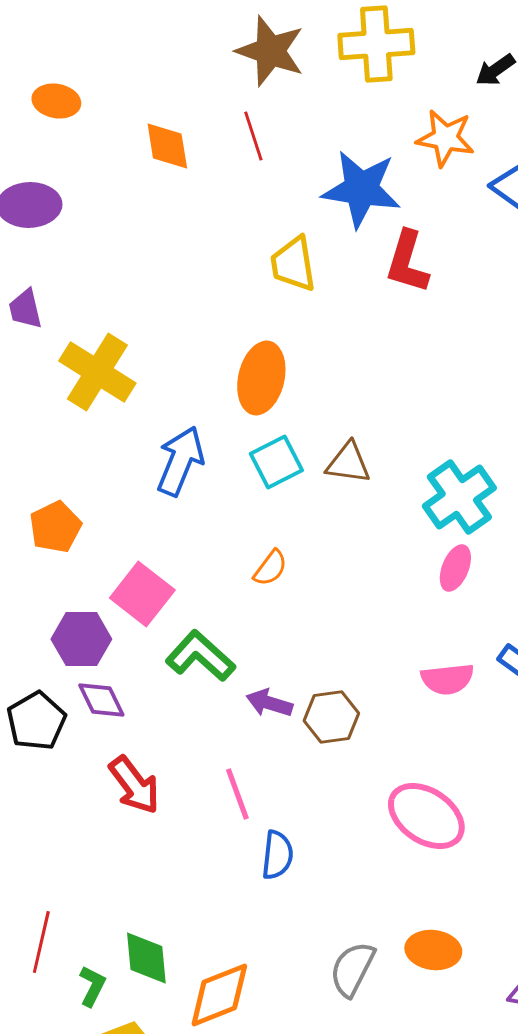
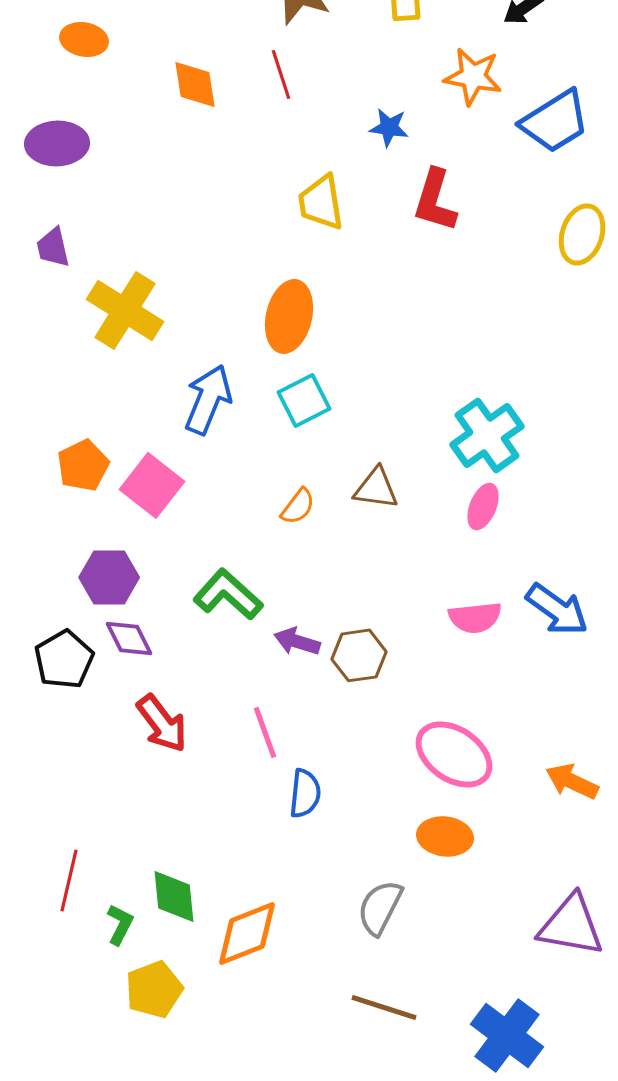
blue star: (361, 189) -> (389, 127), size x0.5
brown triangle: (348, 463) -> (376, 488), moved
pink square: (142, 594) -> (152, 485), moved
orange ellipse: (433, 950) -> (445, 836), moved

